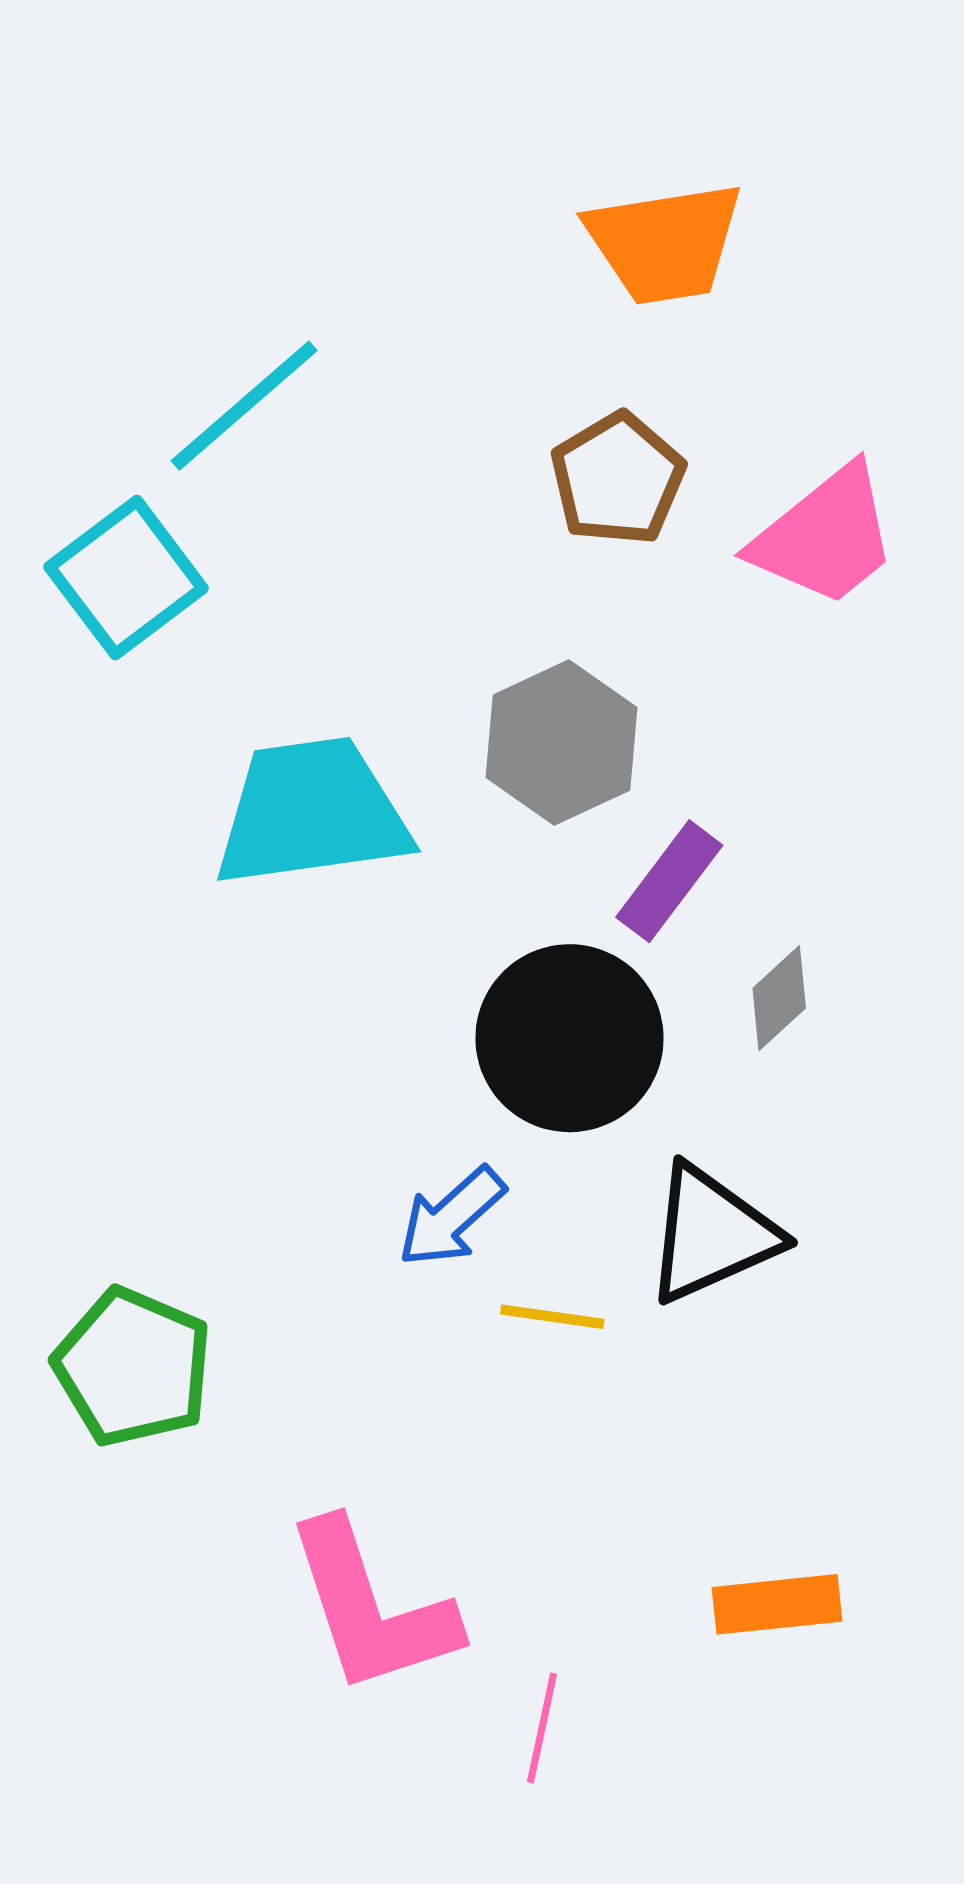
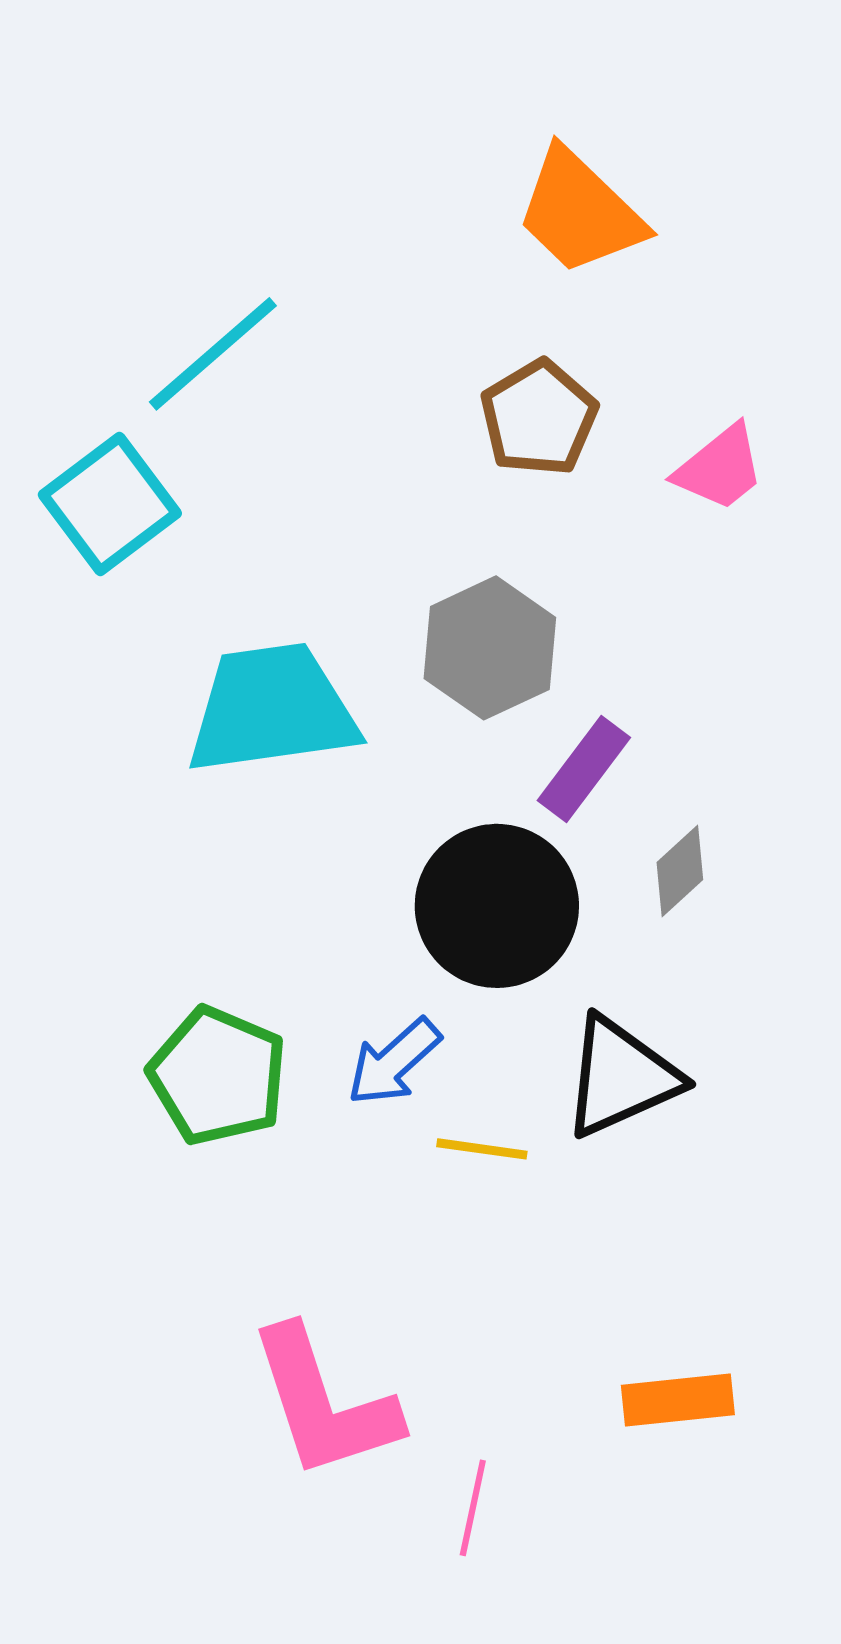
orange trapezoid: (665, 243) -> (580, 212), turned 53
pink trapezoid: (825, 536) -> (720, 468), size x0.7
green pentagon: (133, 1367) -> (218, 1076), moved

